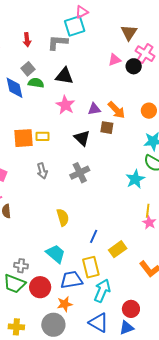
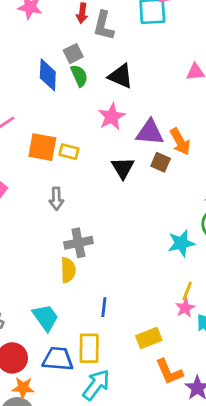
gray L-shape: (58, 42) -> (104, 26), moved, turned -95
green semicircle: (36, 83) -> (79, 76), turned 42
purple triangle: (94, 109) -> (150, 132), size x1.5
gray cross: (80, 173) -> (78, 243), moved
blue line: (94, 236) -> (104, 307), turned -32
yellow rectangle: (118, 249) -> (149, 338), moved
orange star: (65, 304) -> (23, 388), moved

